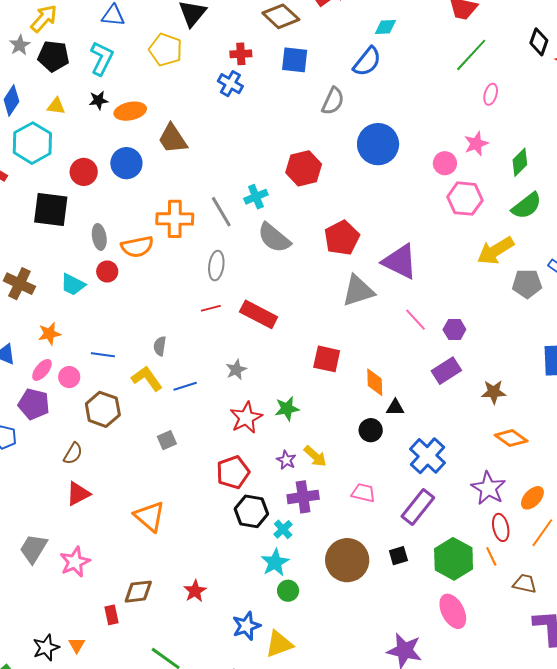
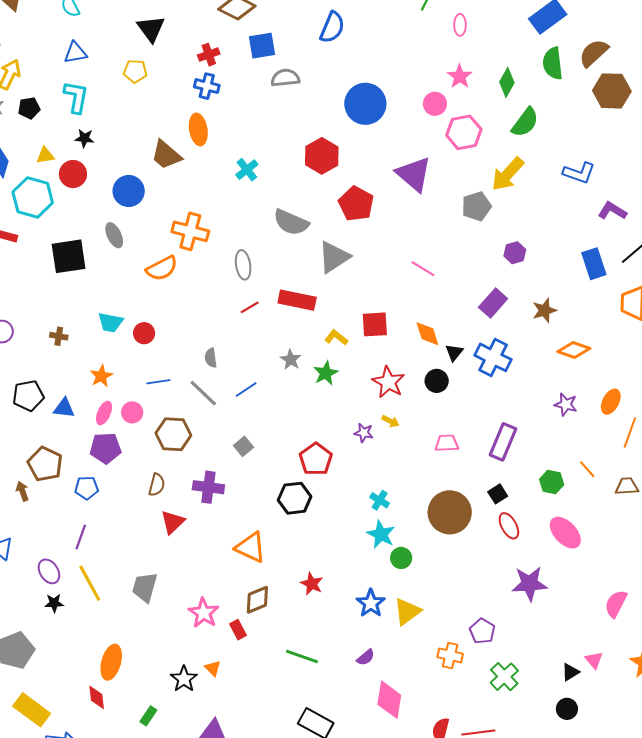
yellow pentagon: (166, 50) -> (135, 71), size x0.7
black pentagon: (53, 56) -> (29, 108), size x0.7
black star: (98, 100) -> (84, 138), turned 30
gray semicircle: (333, 101) -> (285, 78), moved, turned -104
orange ellipse: (130, 111) -> (198, 130), moved, turned -72
red hexagon: (304, 168) -> (322, 156), moved
red circle: (84, 172) -> (73, 174), moved
cyan cross: (256, 197) -> (247, 170), moved
gray line: (221, 212) -> (203, 393), moved
orange cross: (175, 219) -> (190, 231), turned 30
gray ellipse: (99, 237) -> (114, 235), moved
purple triangle: (400, 262) -> (414, 174), moved, turned 30
red circle: (107, 272) -> (144, 333), moved
brown cross: (19, 284) -> (59, 336), size x0.6
gray pentagon: (527, 284) -> (476, 206), moved
gray triangle: (358, 291) -> (334, 257), moved
pink line: (415, 320) -> (423, 269), moved
purple hexagon: (454, 329) -> (515, 253), moved
yellow L-shape: (147, 379) -> (336, 337), moved, size x0.7
black triangle: (395, 408) -> (454, 352), turned -36
green star: (287, 409) -> (326, 373), moved
red star: (246, 418) -> (388, 382), moved
yellow arrow: (315, 456) -> (390, 421), size x0.7
blue cross: (427, 456) -> (493, 357), moved
purple star: (488, 488) -> (566, 404), size x0.7
purple cross: (303, 497) -> (208, 487), moved, turned 32
black hexagon: (251, 511) -> (295, 498), moved
orange triangle: (149, 516) -> (251, 547), moved
red ellipse: (501, 527) -> (509, 526), moved
green hexagon: (454, 559) -> (552, 482), size x0.6
pink star: (75, 562) -> (204, 613), moved

